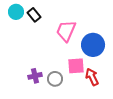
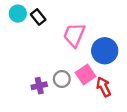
pink square: (76, 66) -> (85, 74), turned -30
gray circle: (55, 79) -> (62, 79), moved

